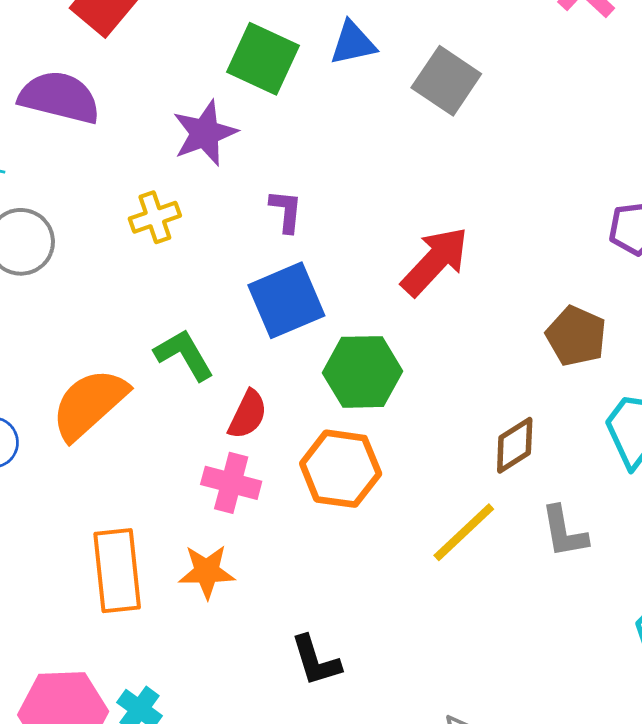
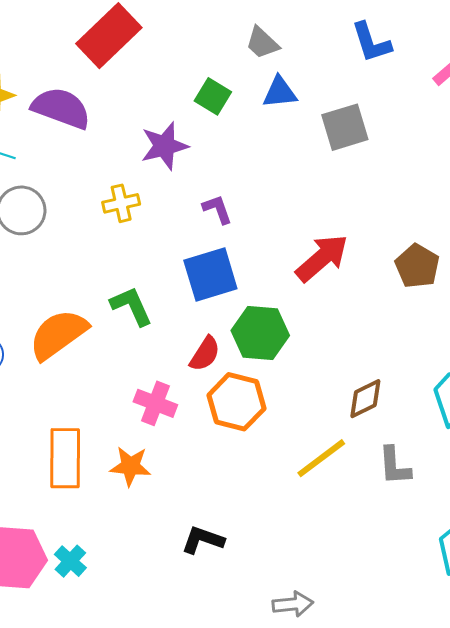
green square: (263, 59) -> (213, 96), size x0.7
gray square: (446, 81) -> (345, 127), turned 33
purple L-shape: (286, 211) -> (217, 209), turned -32
brown pentagon: (576, 336) -> (417, 266), moved
red semicircle: (248, 414) -> (205, 354), moved
black L-shape: (316, 661) -> (203, 540), turned 120

